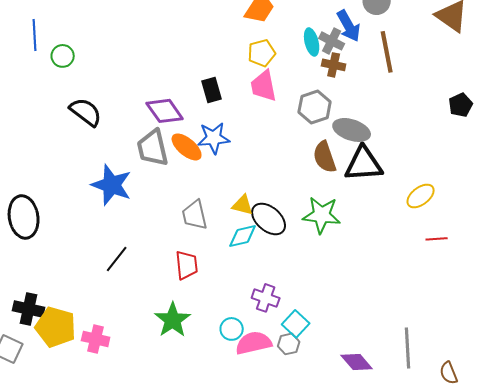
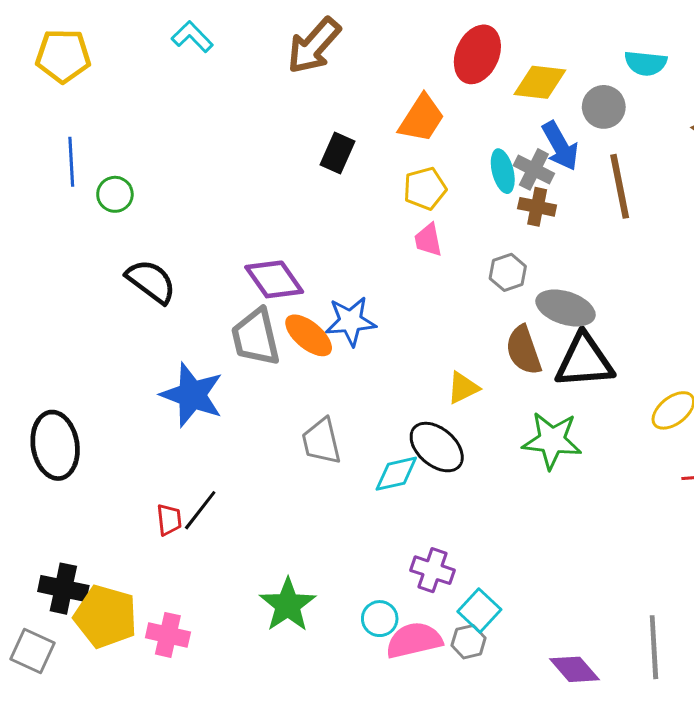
pink trapezoid: (264, 86) -> (428, 240), size x0.7
black rectangle: (212, 90) -> (338, 153), moved, turned 40
gray hexagon: (315, 107) -> (508, 272), size x0.7
yellow triangle: (243, 205) -> (463, 388), moved, turned -40
green star: (322, 215) -> (552, 440), moved
red trapezoid: (187, 265) -> (169, 520), moved, size x0.7

